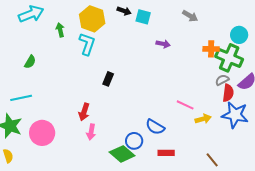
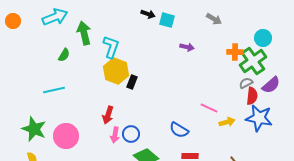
yellow hexagon: (92, 19) -> (116, 71), moved
green arrow: (60, 30) -> (84, 33), size x1.6
green cross: (229, 58) -> (253, 61), turned 32
green semicircle: (30, 62) -> (64, 55), moved
cyan line: (21, 98) -> (54, 90), moved
blue circle: (134, 141) -> (131, 134), moved

